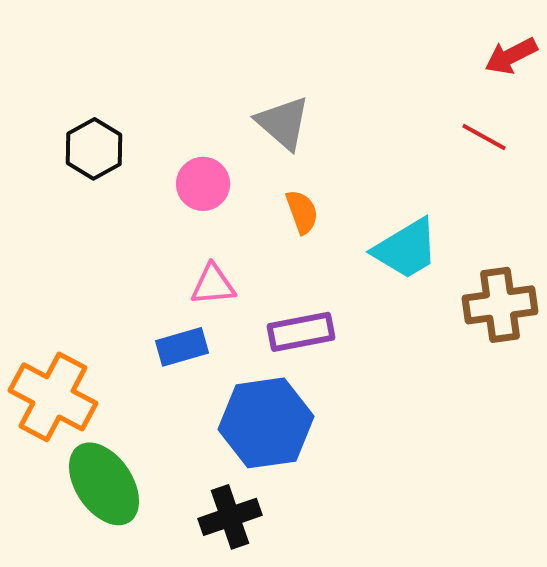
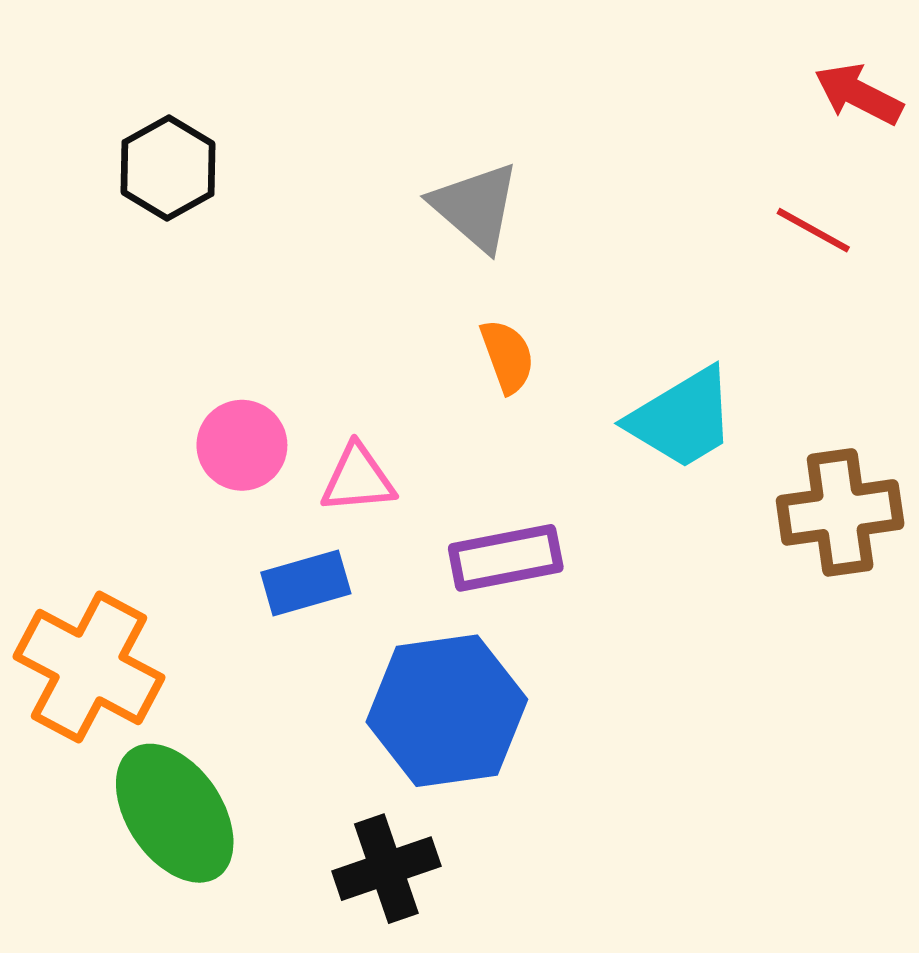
red arrow: (511, 56) -> (859, 94), turned 54
black hexagon: (94, 149) -> (168, 168), moved
pink circle: (203, 184) -> (242, 445), moved

